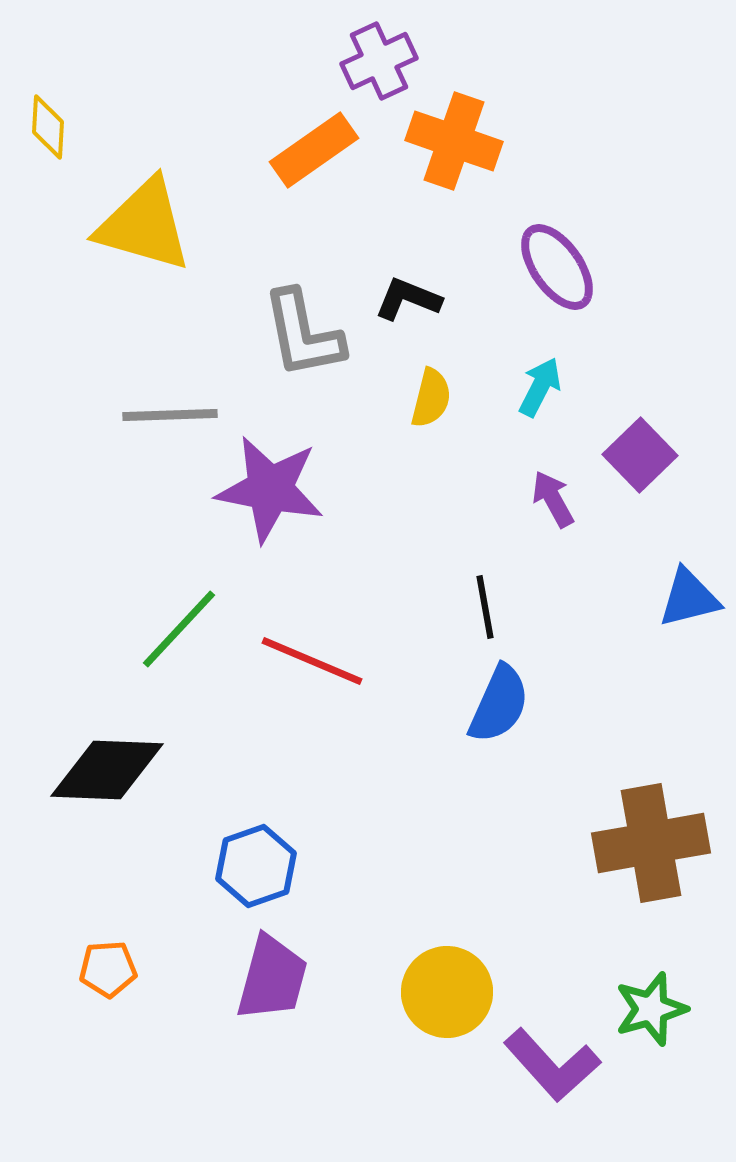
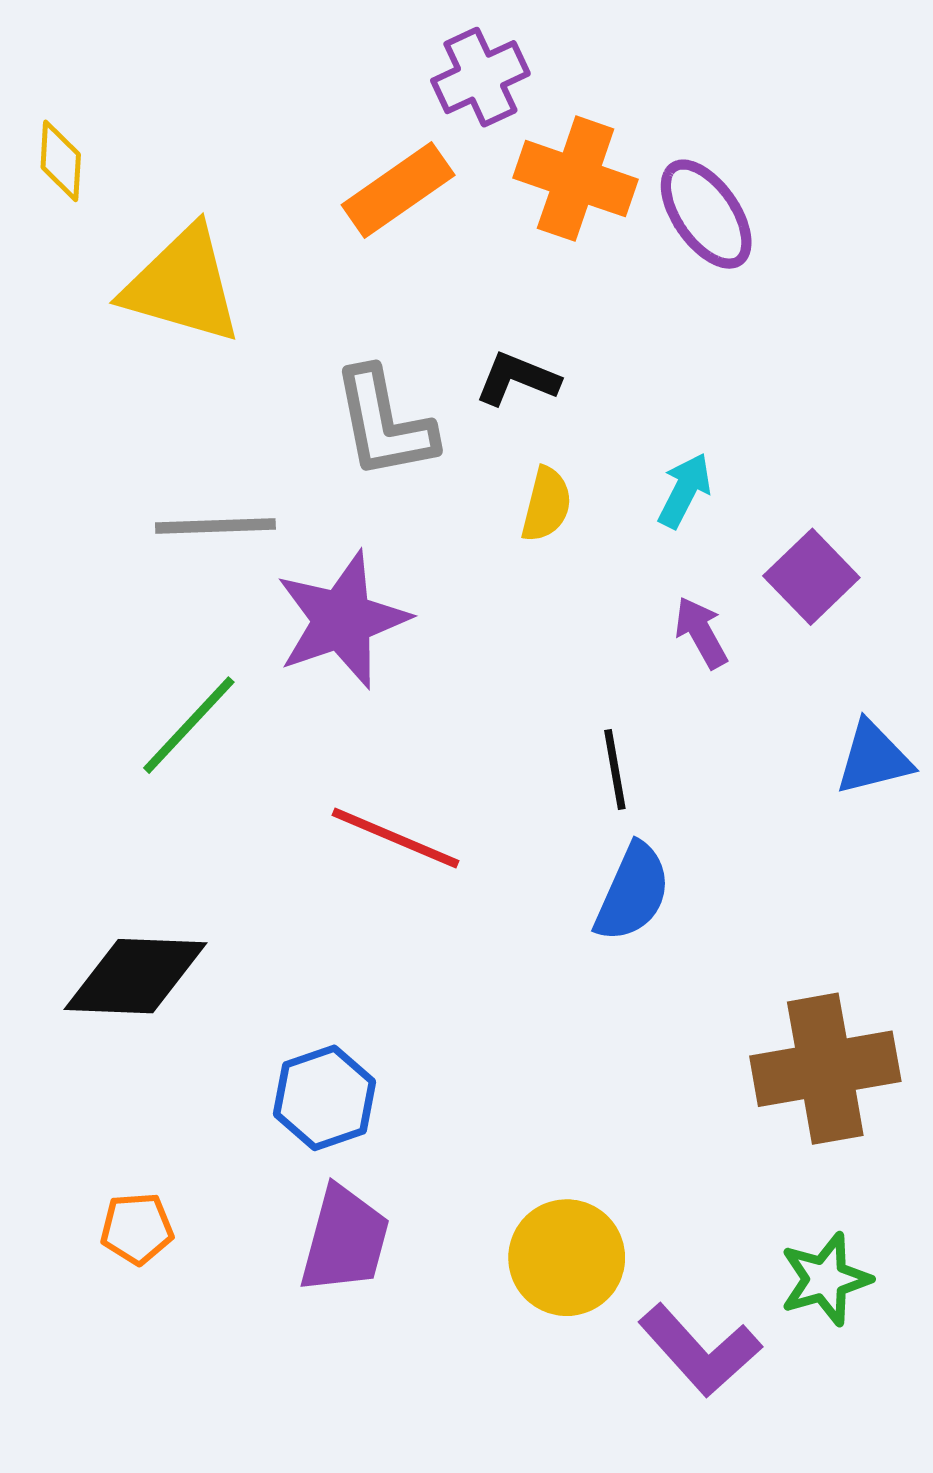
purple ellipse: (557, 267) -> (706, 214), moved
purple star: (270, 489) -> (342, 620), turned -30
green line: (179, 629) -> (189, 725), moved

